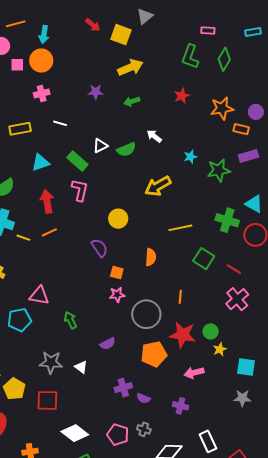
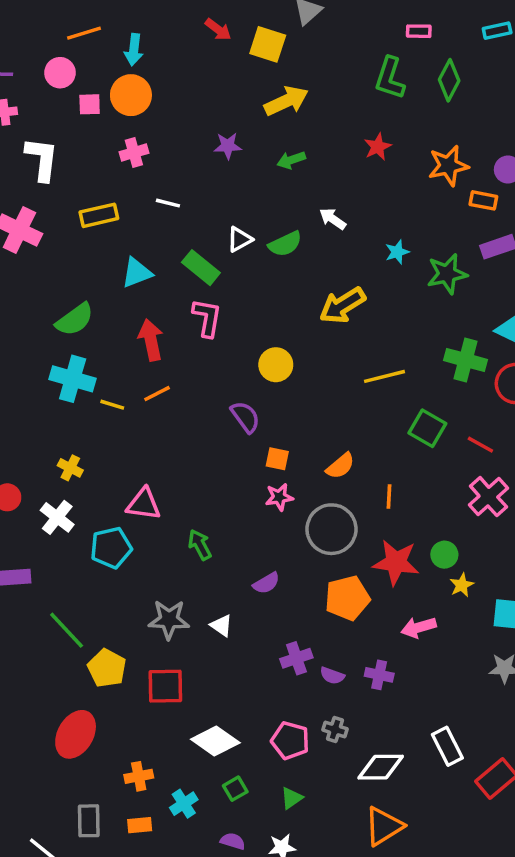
orange semicircle: (151, 257) -> (340, 466), moved, turned 48
purple cross: (180, 406) -> (379, 675), moved

